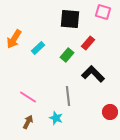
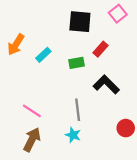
pink square: (103, 12) -> (118, 14), turned 35
green rectangle: (67, 55) -> (77, 63), turned 40
cyan star: (56, 118) -> (73, 135), moved
brown arrow: (28, 122) -> (32, 140), size x1.5

